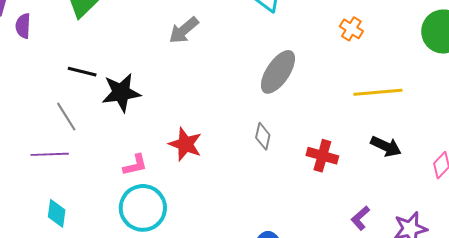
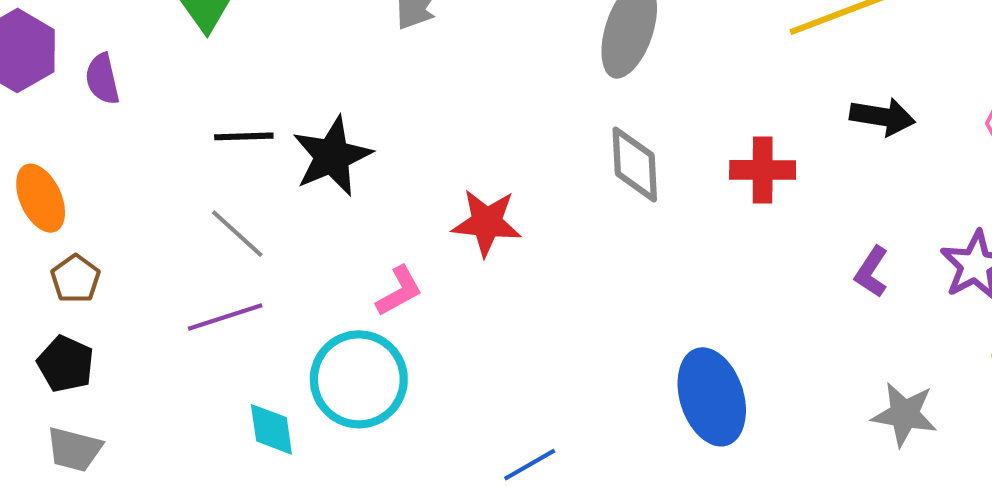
gray diamond: (263, 136) -> (635, 164), size x1.4
cyan circle: (143, 208) -> (359, 379), moved

